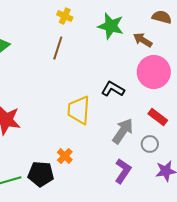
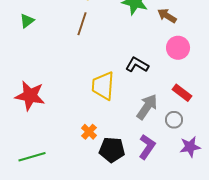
pink circle: (154, 72) -> (178, 48), size x0.7
black pentagon: (41, 174) -> (112, 150), moved

